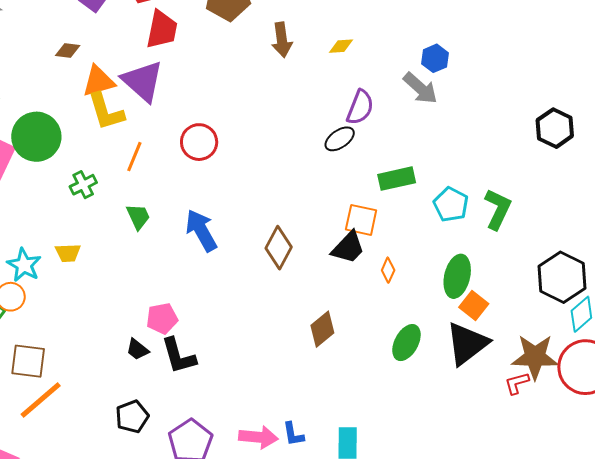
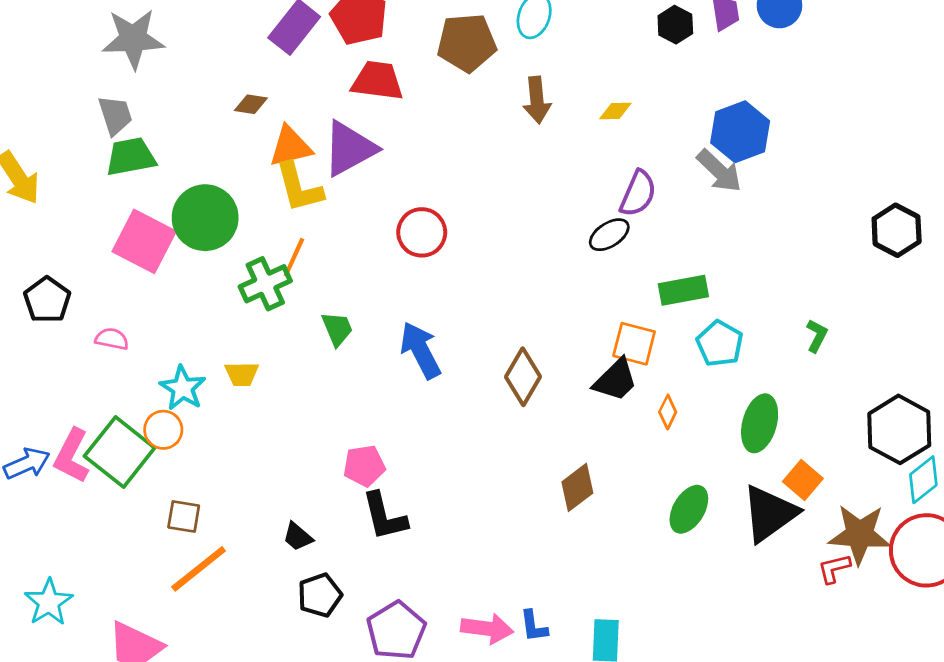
red trapezoid: (162, 30) -> (377, 81), turned -96
blue hexagon: (435, 58) -> (740, 132), size x1.6
purple triangle: (143, 81) -> (349, 149), turned 48
orange line: (134, 157) -> (294, 257), moved
green cross: (83, 185) -> (265, 284), size x1.4
cyan pentagon: (451, 205) -> (720, 344), moved
green L-shape: (498, 209) -> (817, 336), size x0.6
orange square: (474, 306) -> (803, 480), moved
black trapezoid: (137, 349) -> (298, 537), moved
brown square: (28, 361) -> (184, 516), size x0.7

